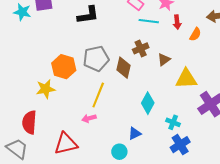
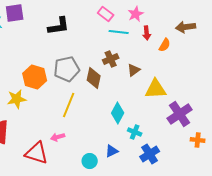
pink arrow: (89, 118) -> (58, 137), moved
cyan cross: (173, 122) -> (135, 132), moved
blue triangle: (135, 133) -> (112, 151), moved
red triangle: (66, 144) -> (37, 153), turned 30

